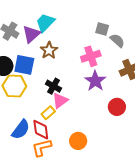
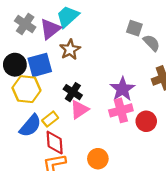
pink cross: (91, 56) -> (121, 110), moved
blue square: (24, 65) -> (40, 65), turned -30
yellow rectangle: (48, 113) -> (50, 119), moved
blue semicircle: (21, 130) -> (30, 126), moved

